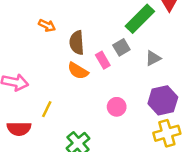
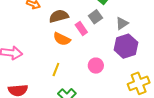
brown semicircle: (77, 43) -> (59, 16), turned 84
purple hexagon: (163, 100) -> (126, 46), moved
yellow line: (47, 109) -> (56, 69), moved

